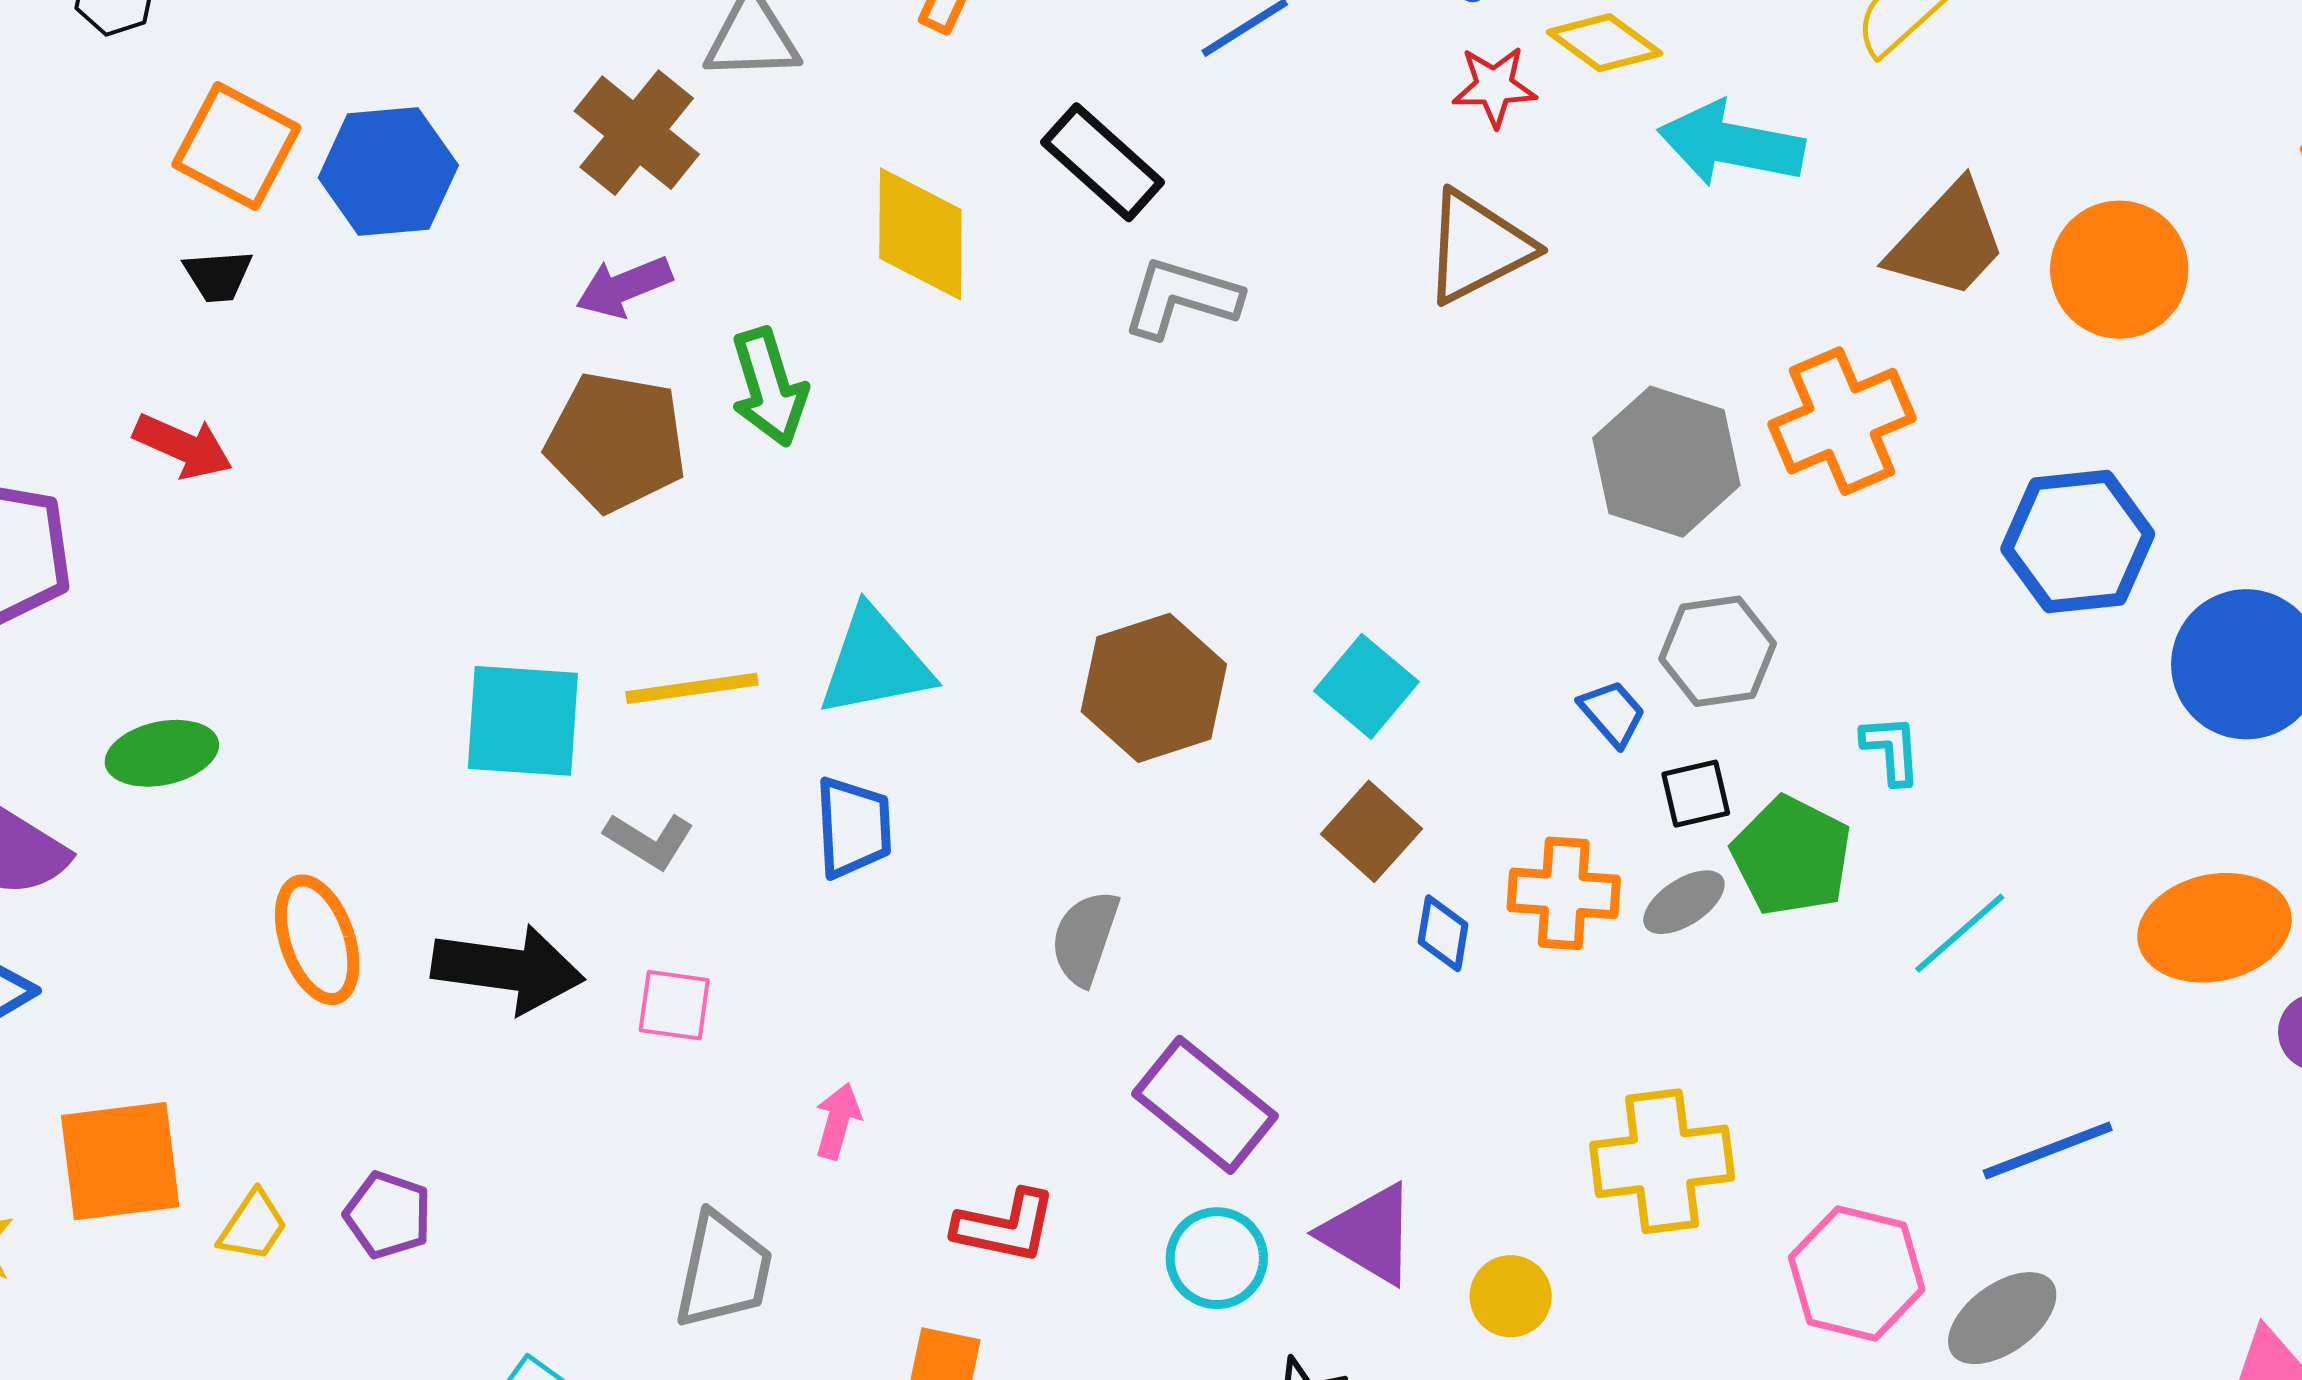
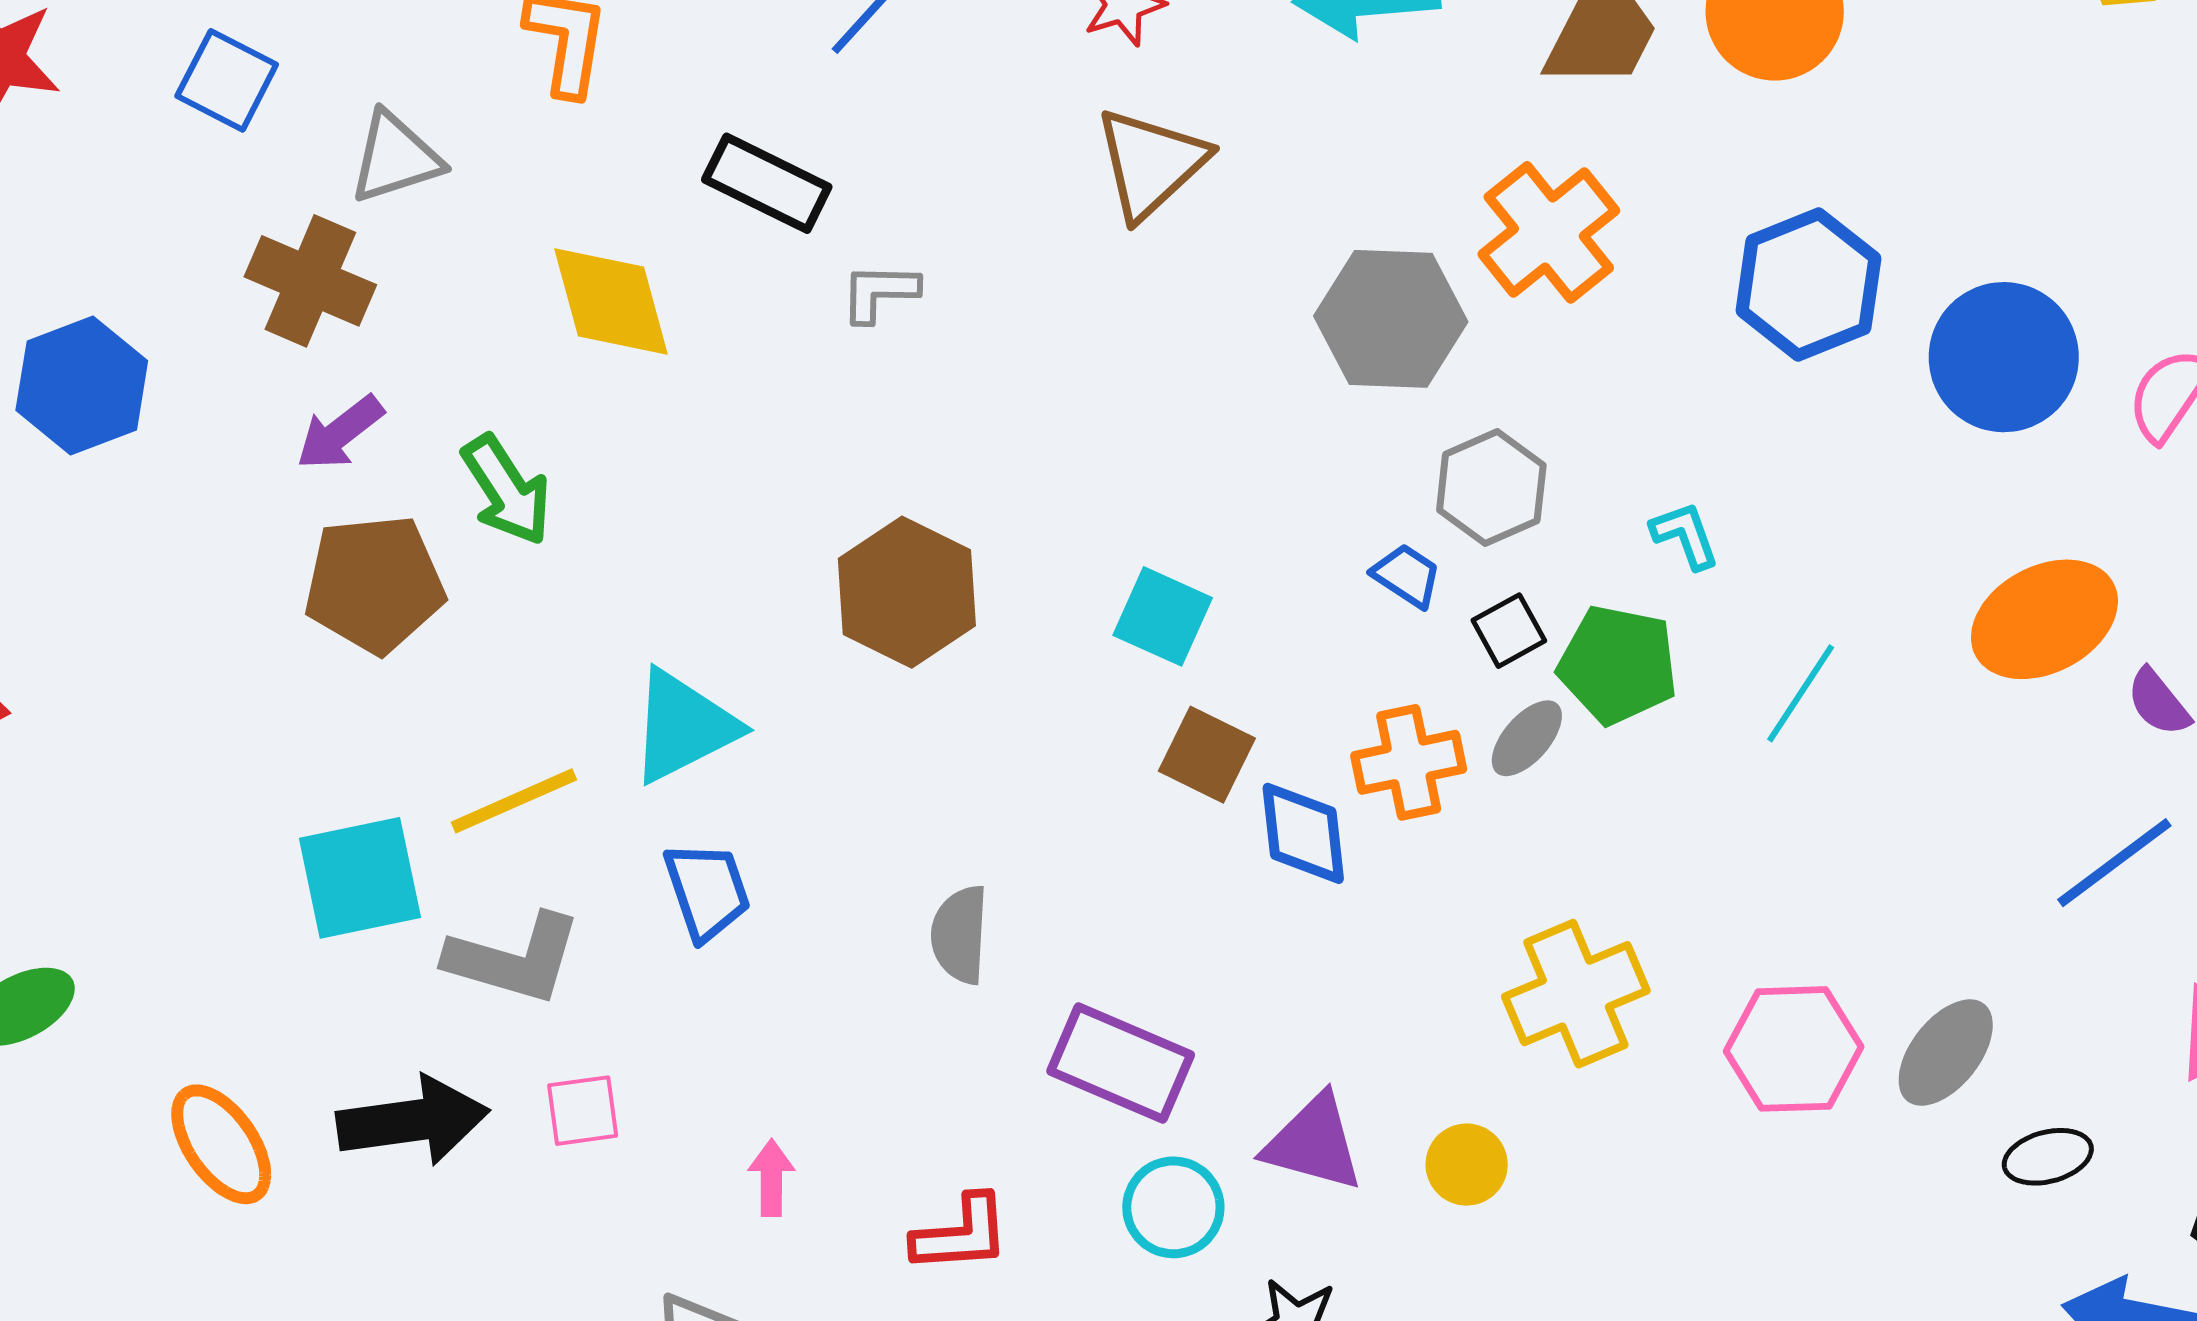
gray L-shape: (1181, 298) -> (879, 292), size x0.7
brown hexagon: (1154, 688) -> (907, 592), moved
gray L-shape: (649, 840) -> (514, 959), size x1.6
blue diamond: (1443, 933) -> (1303, 833), size x1.5
blue line: (2048, 1150) -> (2114, 863), moved

